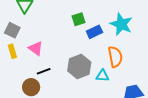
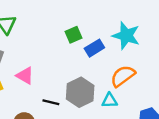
orange semicircle: (115, 57) -> (123, 76), turned -110
black line: (44, 71) -> (51, 102), moved, turned 40

